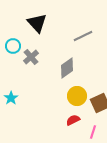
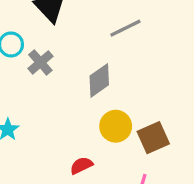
red semicircle: (73, 120) -> (81, 165), moved

